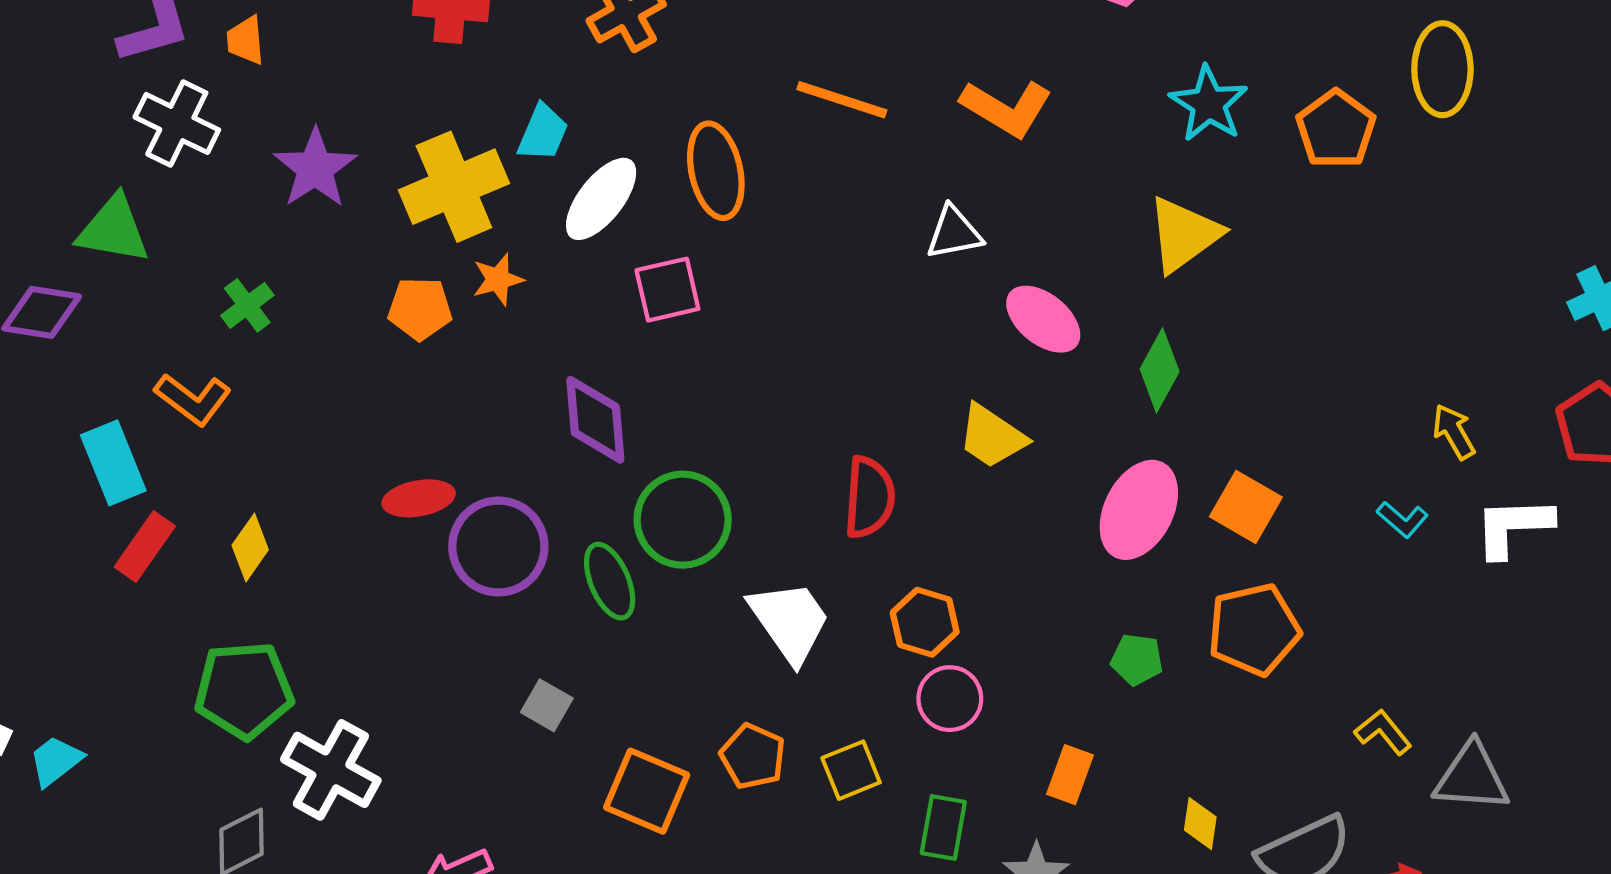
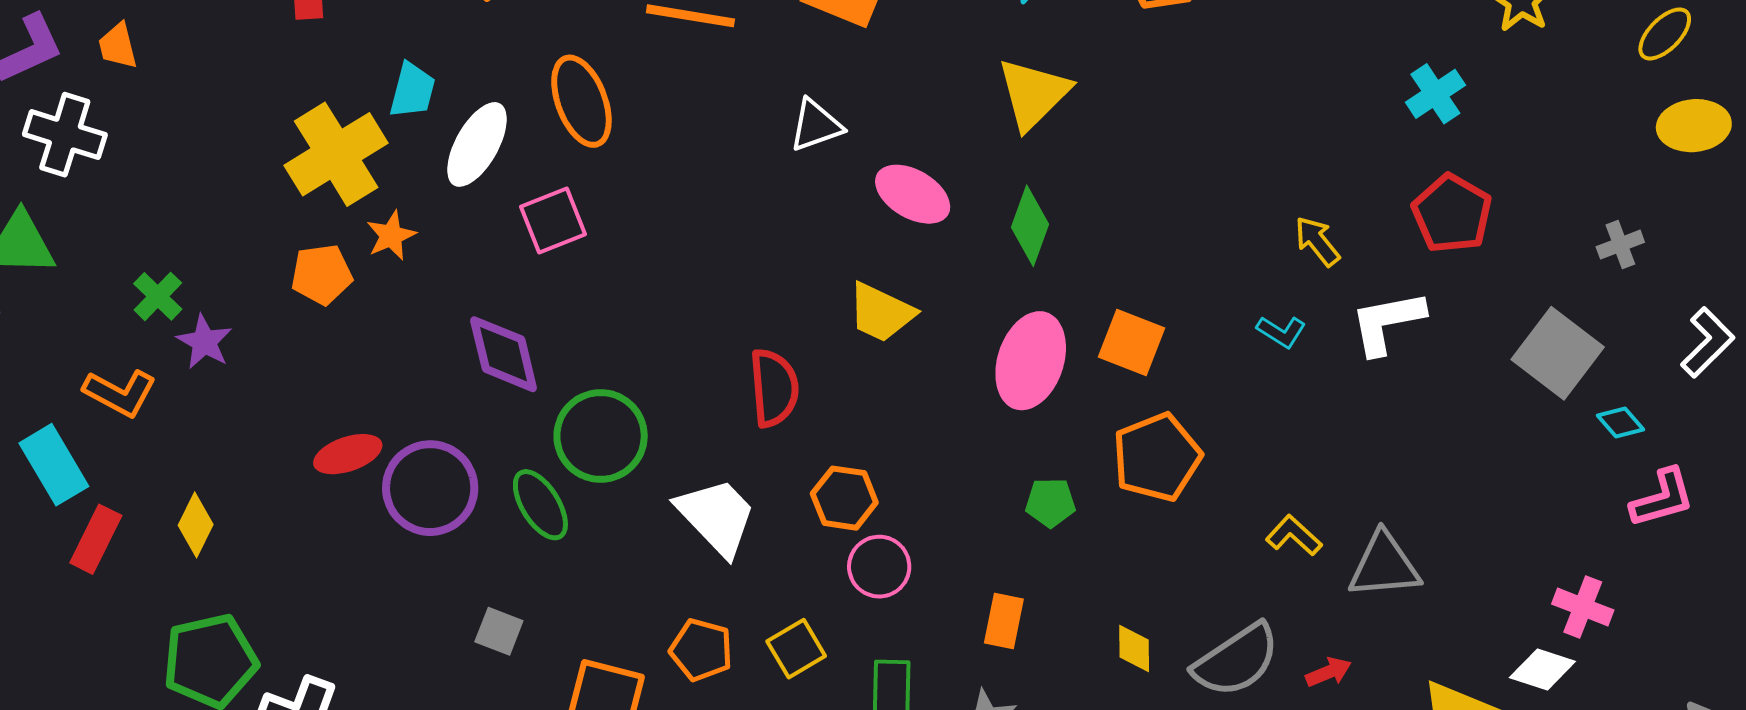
purple star: (315, 168) -> (204, 342), moved, size x0.7

